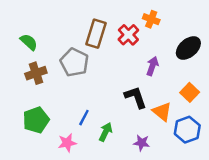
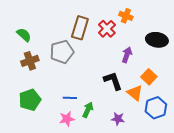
black ellipse: (188, 48) -> (157, 40), turned 50
gray pentagon: (74, 62) -> (62, 52), turned 30
orange square: (190, 92) -> (149, 77), moved
blue line: (84, 118) -> (70, 98), turned 64
pink star: (67, 143) -> (67, 119), moved

